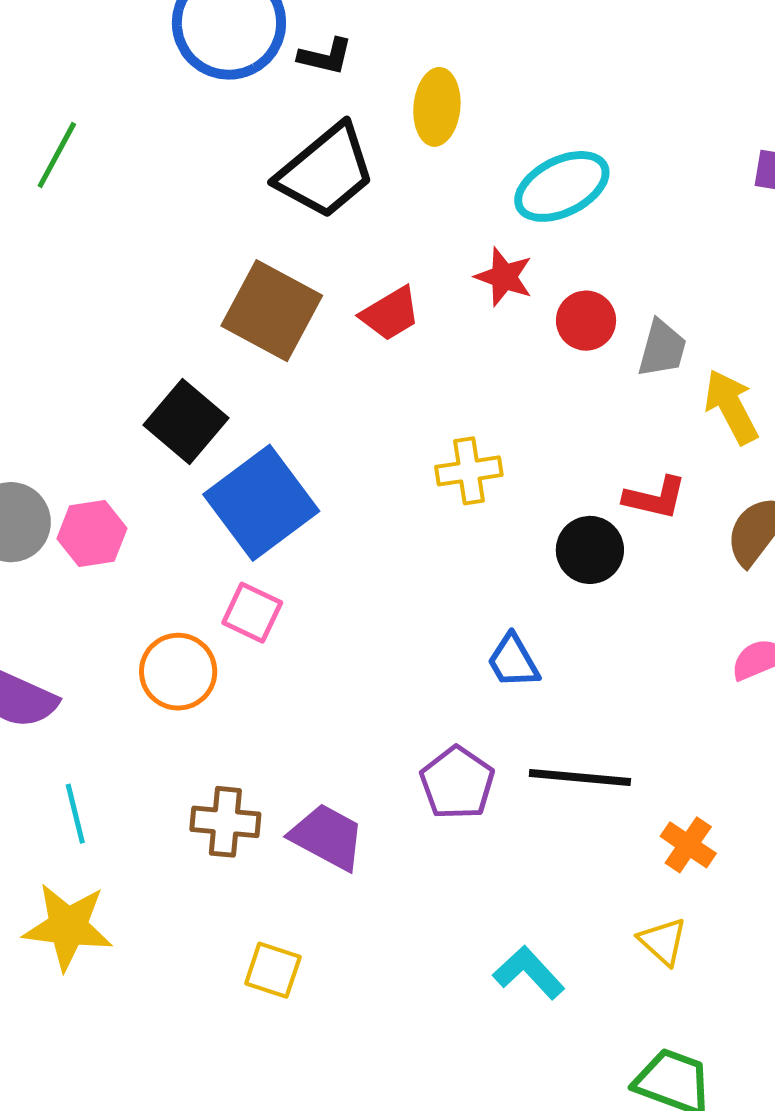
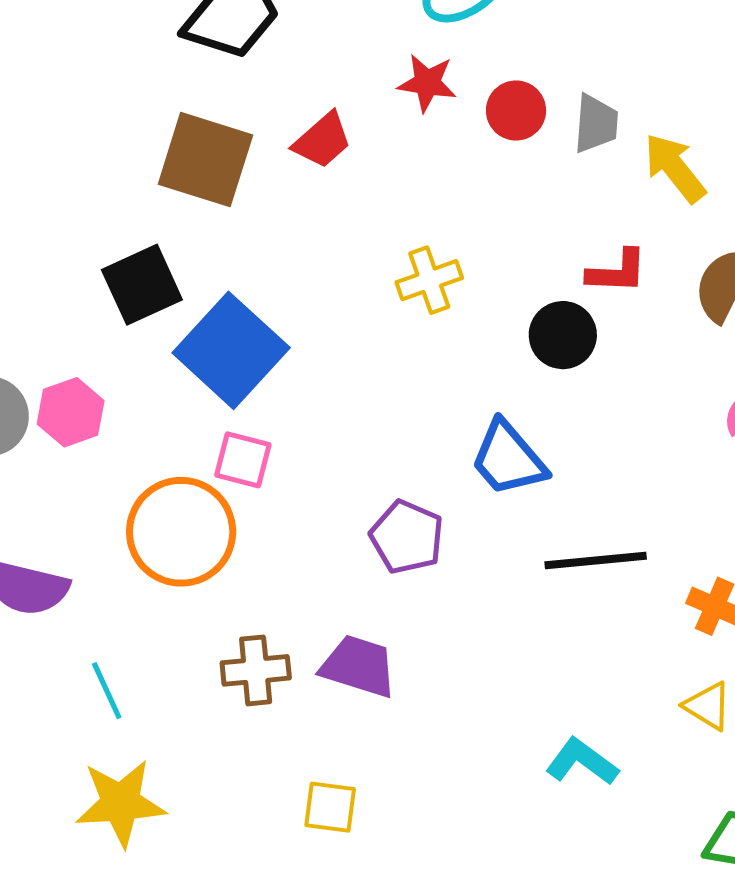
black square: (186, 422) -> (142, 285), turned 36
blue trapezoid: (513, 661) -> (508, 459), size x1.4
orange circle: (178, 672) -> (181, 532), size x1.4
purple pentagon: (457, 783) -> (407, 537), moved

